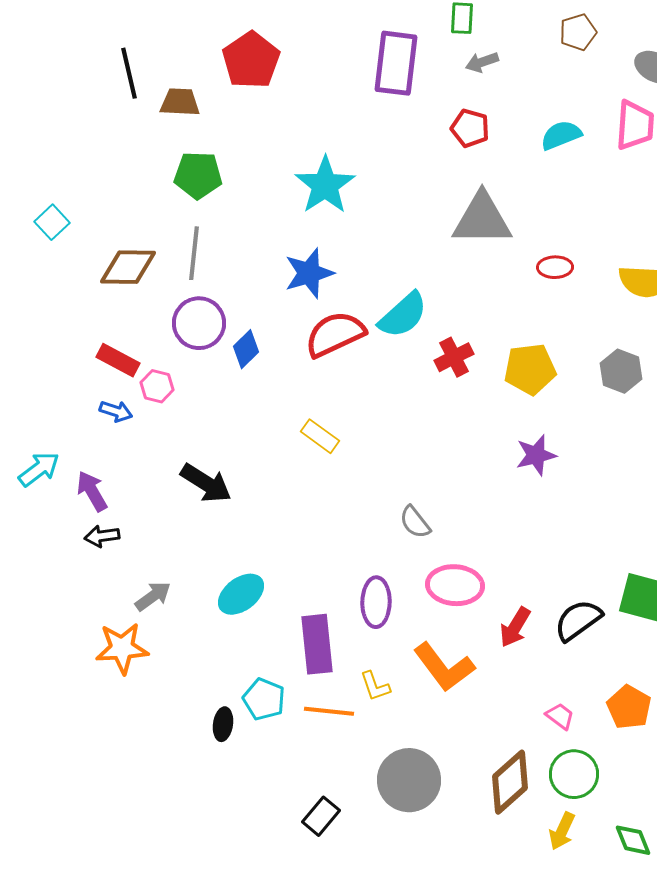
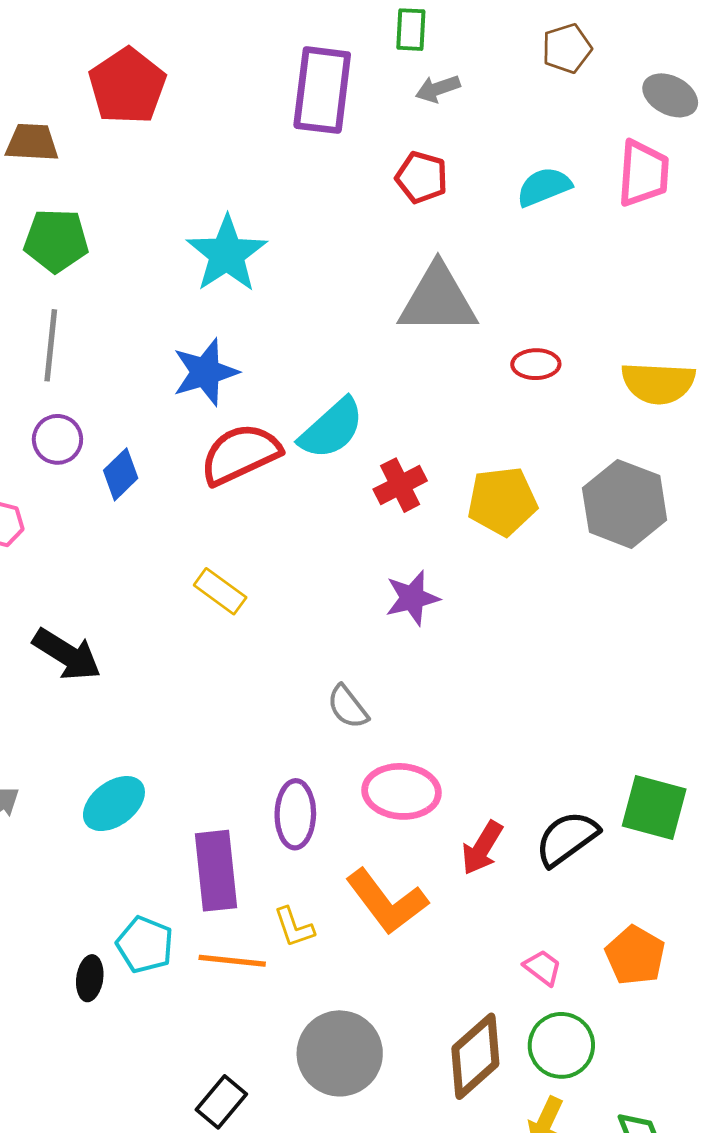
purple circle: (199, 323) -> (57, 439), size x0.7
gray hexagon: (621, 371) -> (625, 504), size x1.5
purple star: (536, 455) -> (412, 598), moved

